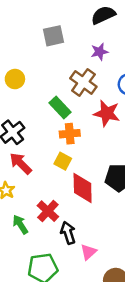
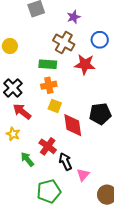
green rectangle: (60, 108) -> (48, 64), turned -36
orange cross: (70, 134) -> (49, 85), moved

